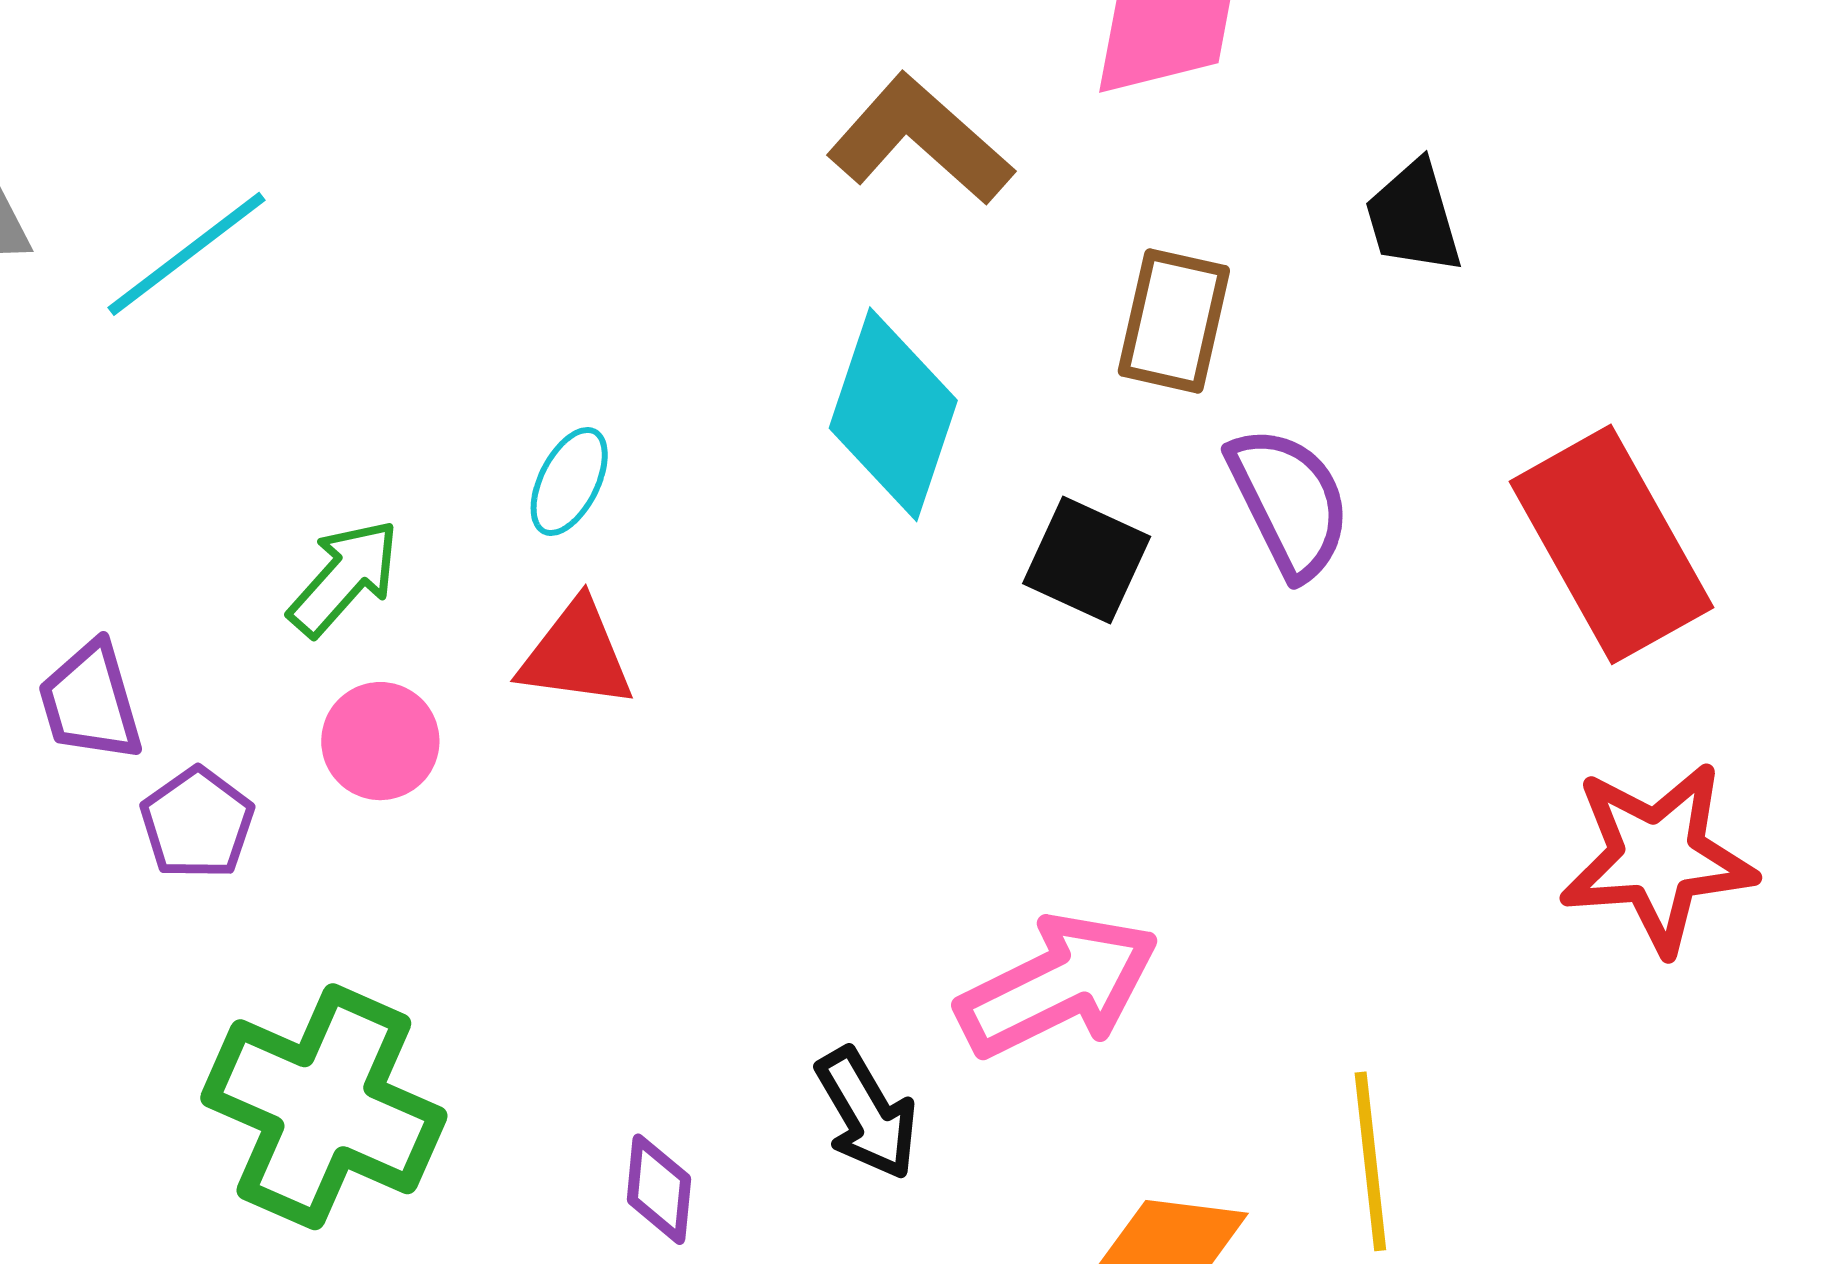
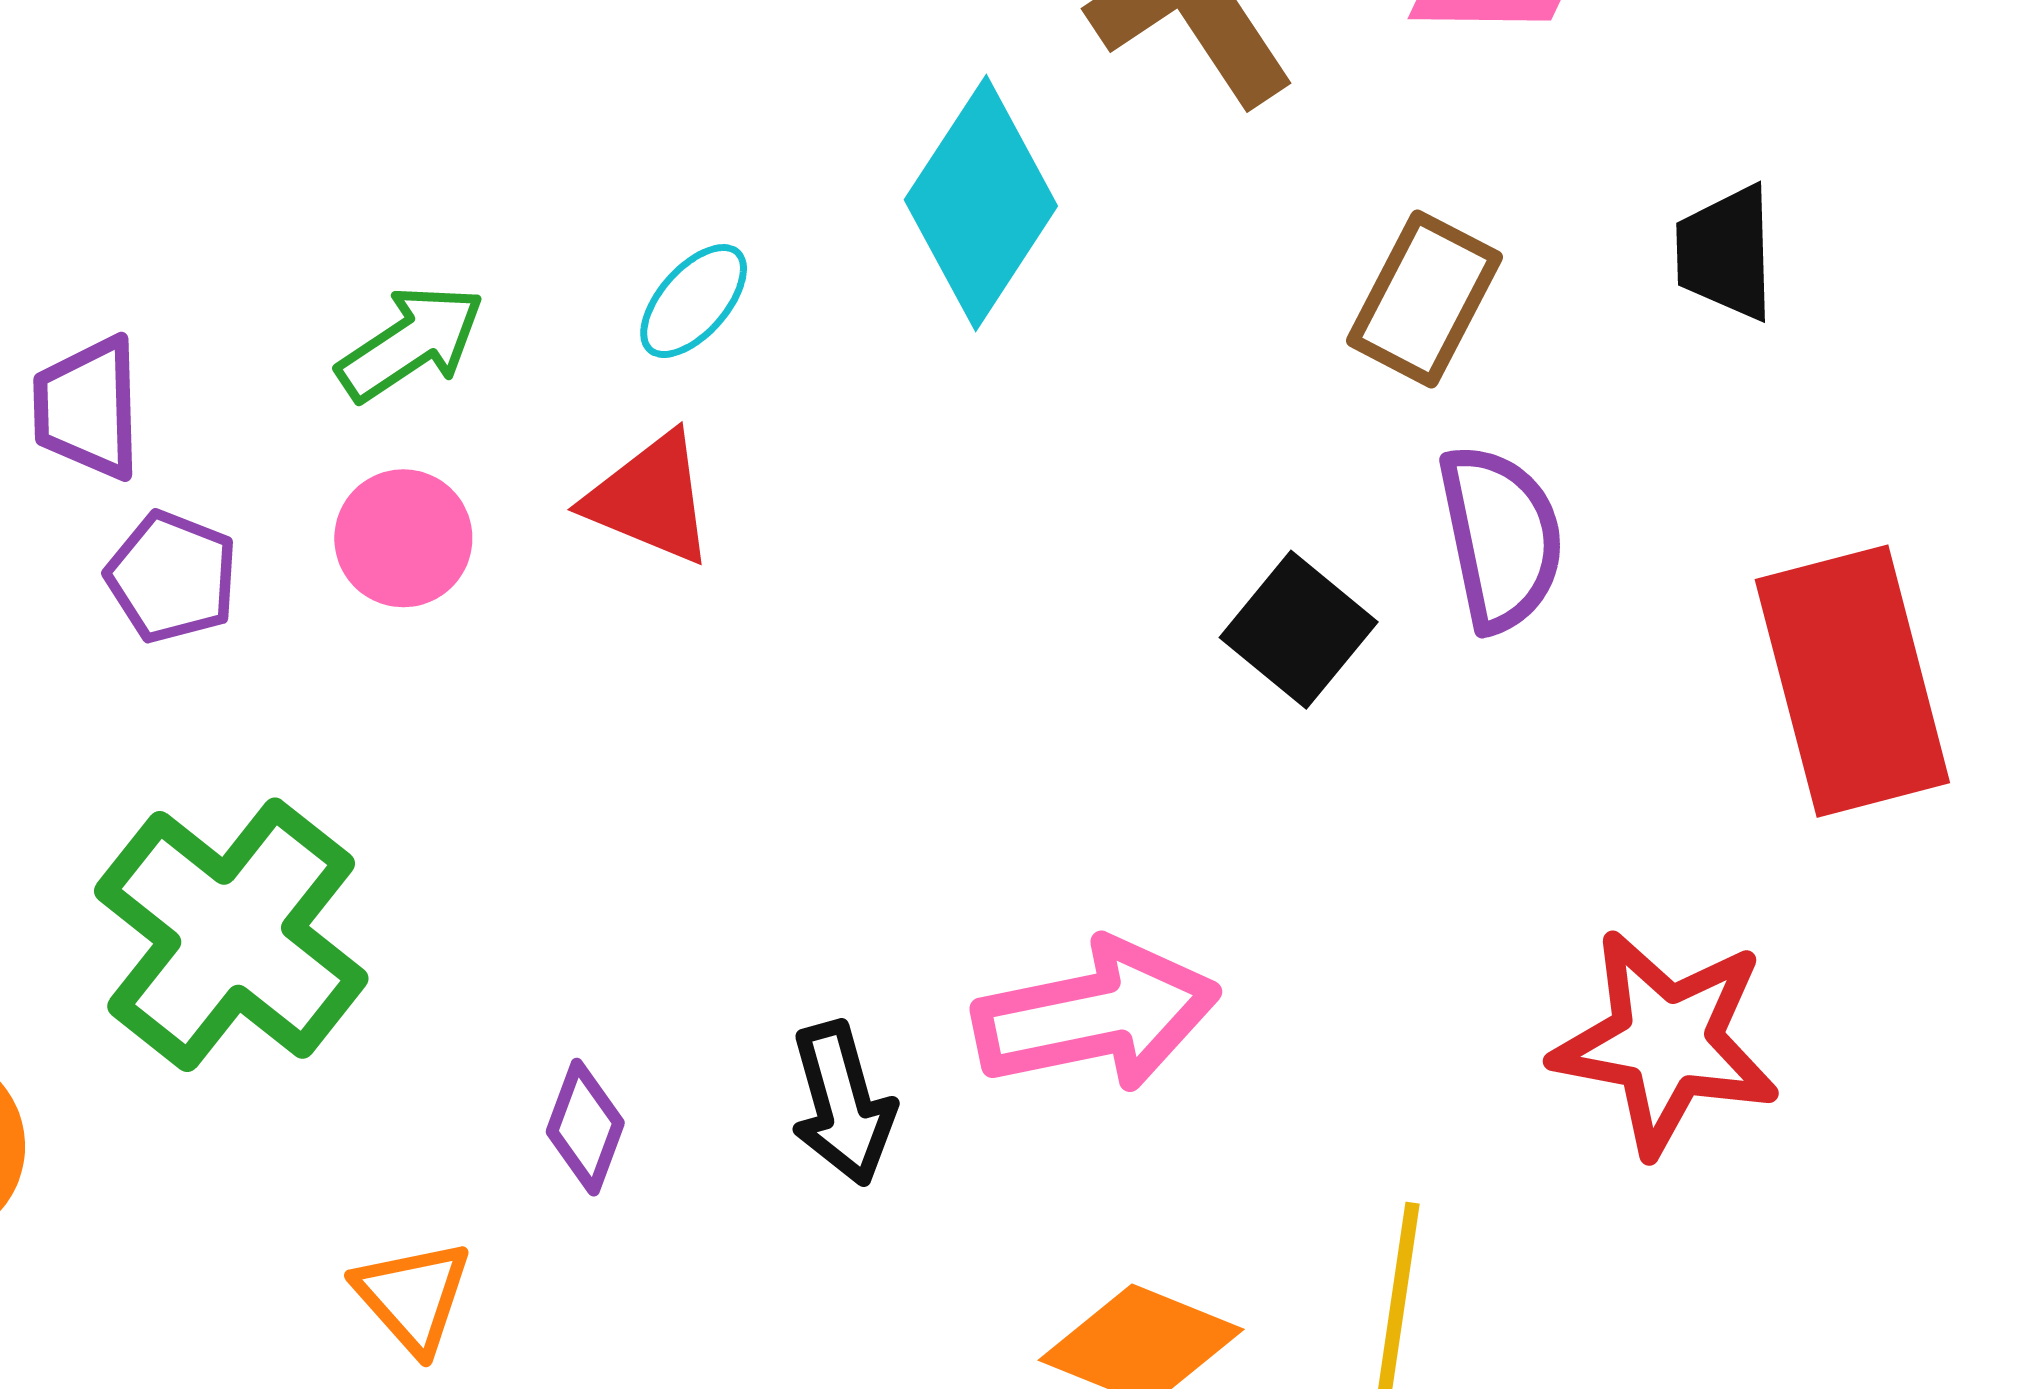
cyan diamond: (893, 414) -> (981, 203), moved
black square: (1087, 560) -> (1299, 630), moved
purple pentagon: (197, 823) -> (172, 577), turned -30
red star: (1658, 858) -> (1666, 1042), moved

